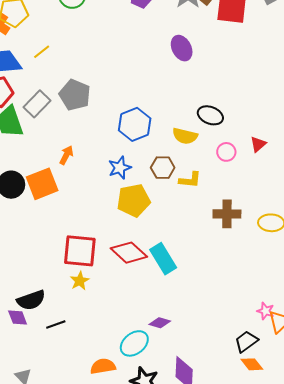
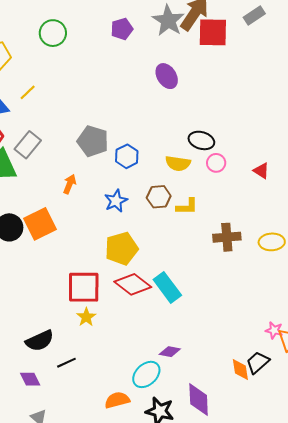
gray pentagon: (75, 95) -> (93, 141), moved
blue hexagon: (135, 124) -> (127, 156), size x0.7
red triangle: (258, 144) -> (261, 171), moved, turned -42
pink circle: (226, 152) -> (216, 163), moved
orange arrow: (66, 155) -> (70, 184), moved
yellow pentagon: (134, 200) -> (121, 249), moved
purple diamond: (18, 317) -> (30, 379), moved
orange diamond: (252, 364) -> (240, 369), moved, turned 35

